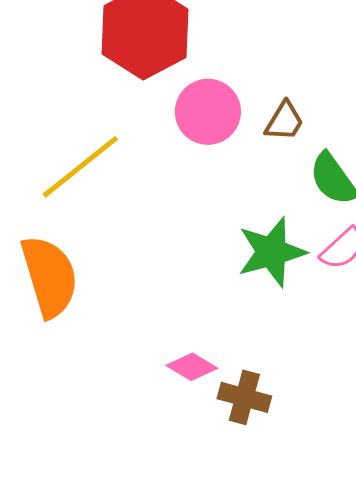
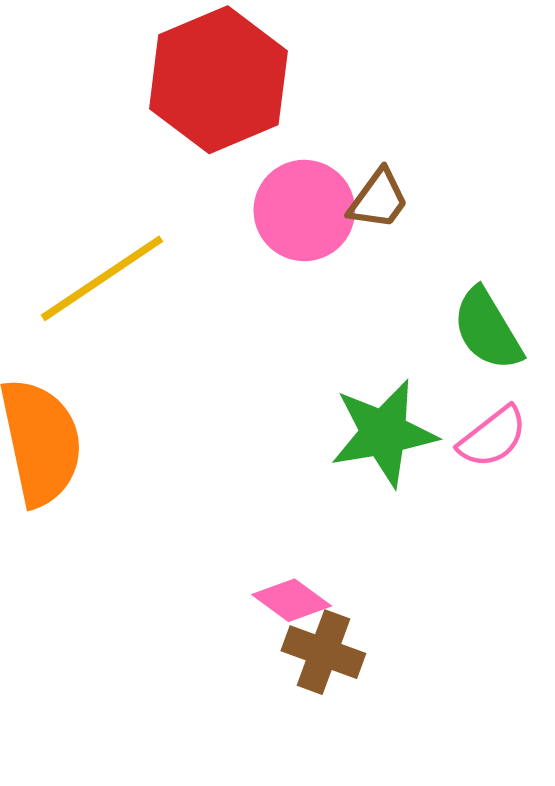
brown trapezoid: (284, 121) -> (378, 199), moved
pink diamond: (192, 367) -> (292, 600), moved

